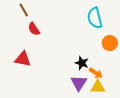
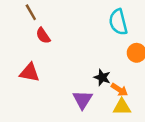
purple triangle: (79, 83) -> (82, 100), moved

